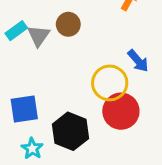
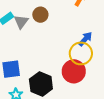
blue arrow: (138, 61) -> (85, 39), turned -98
yellow circle: (110, 83) -> (81, 53), moved

